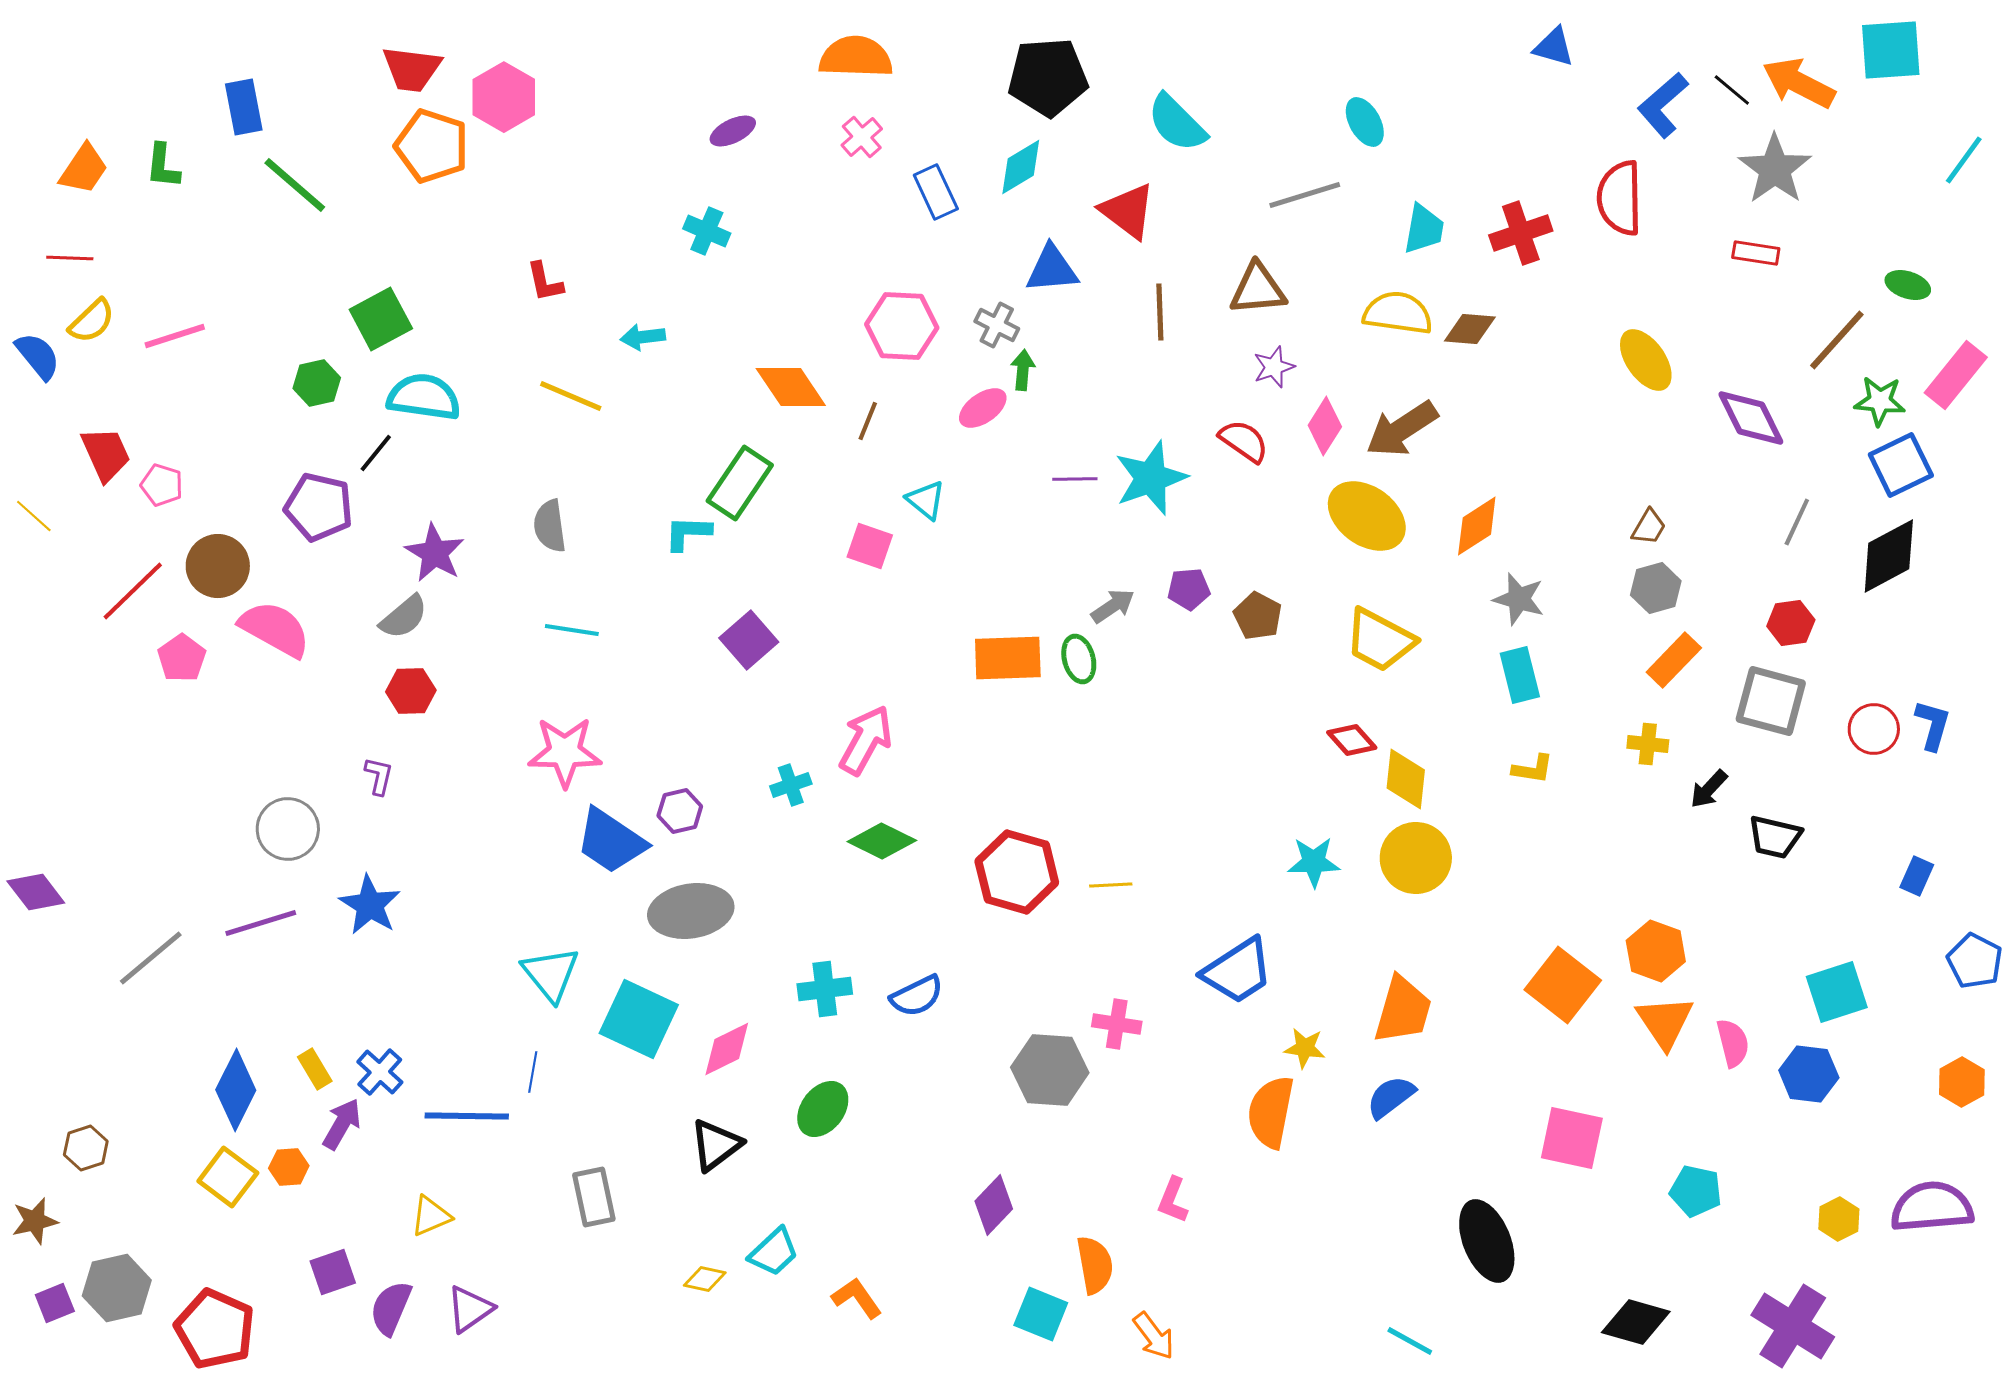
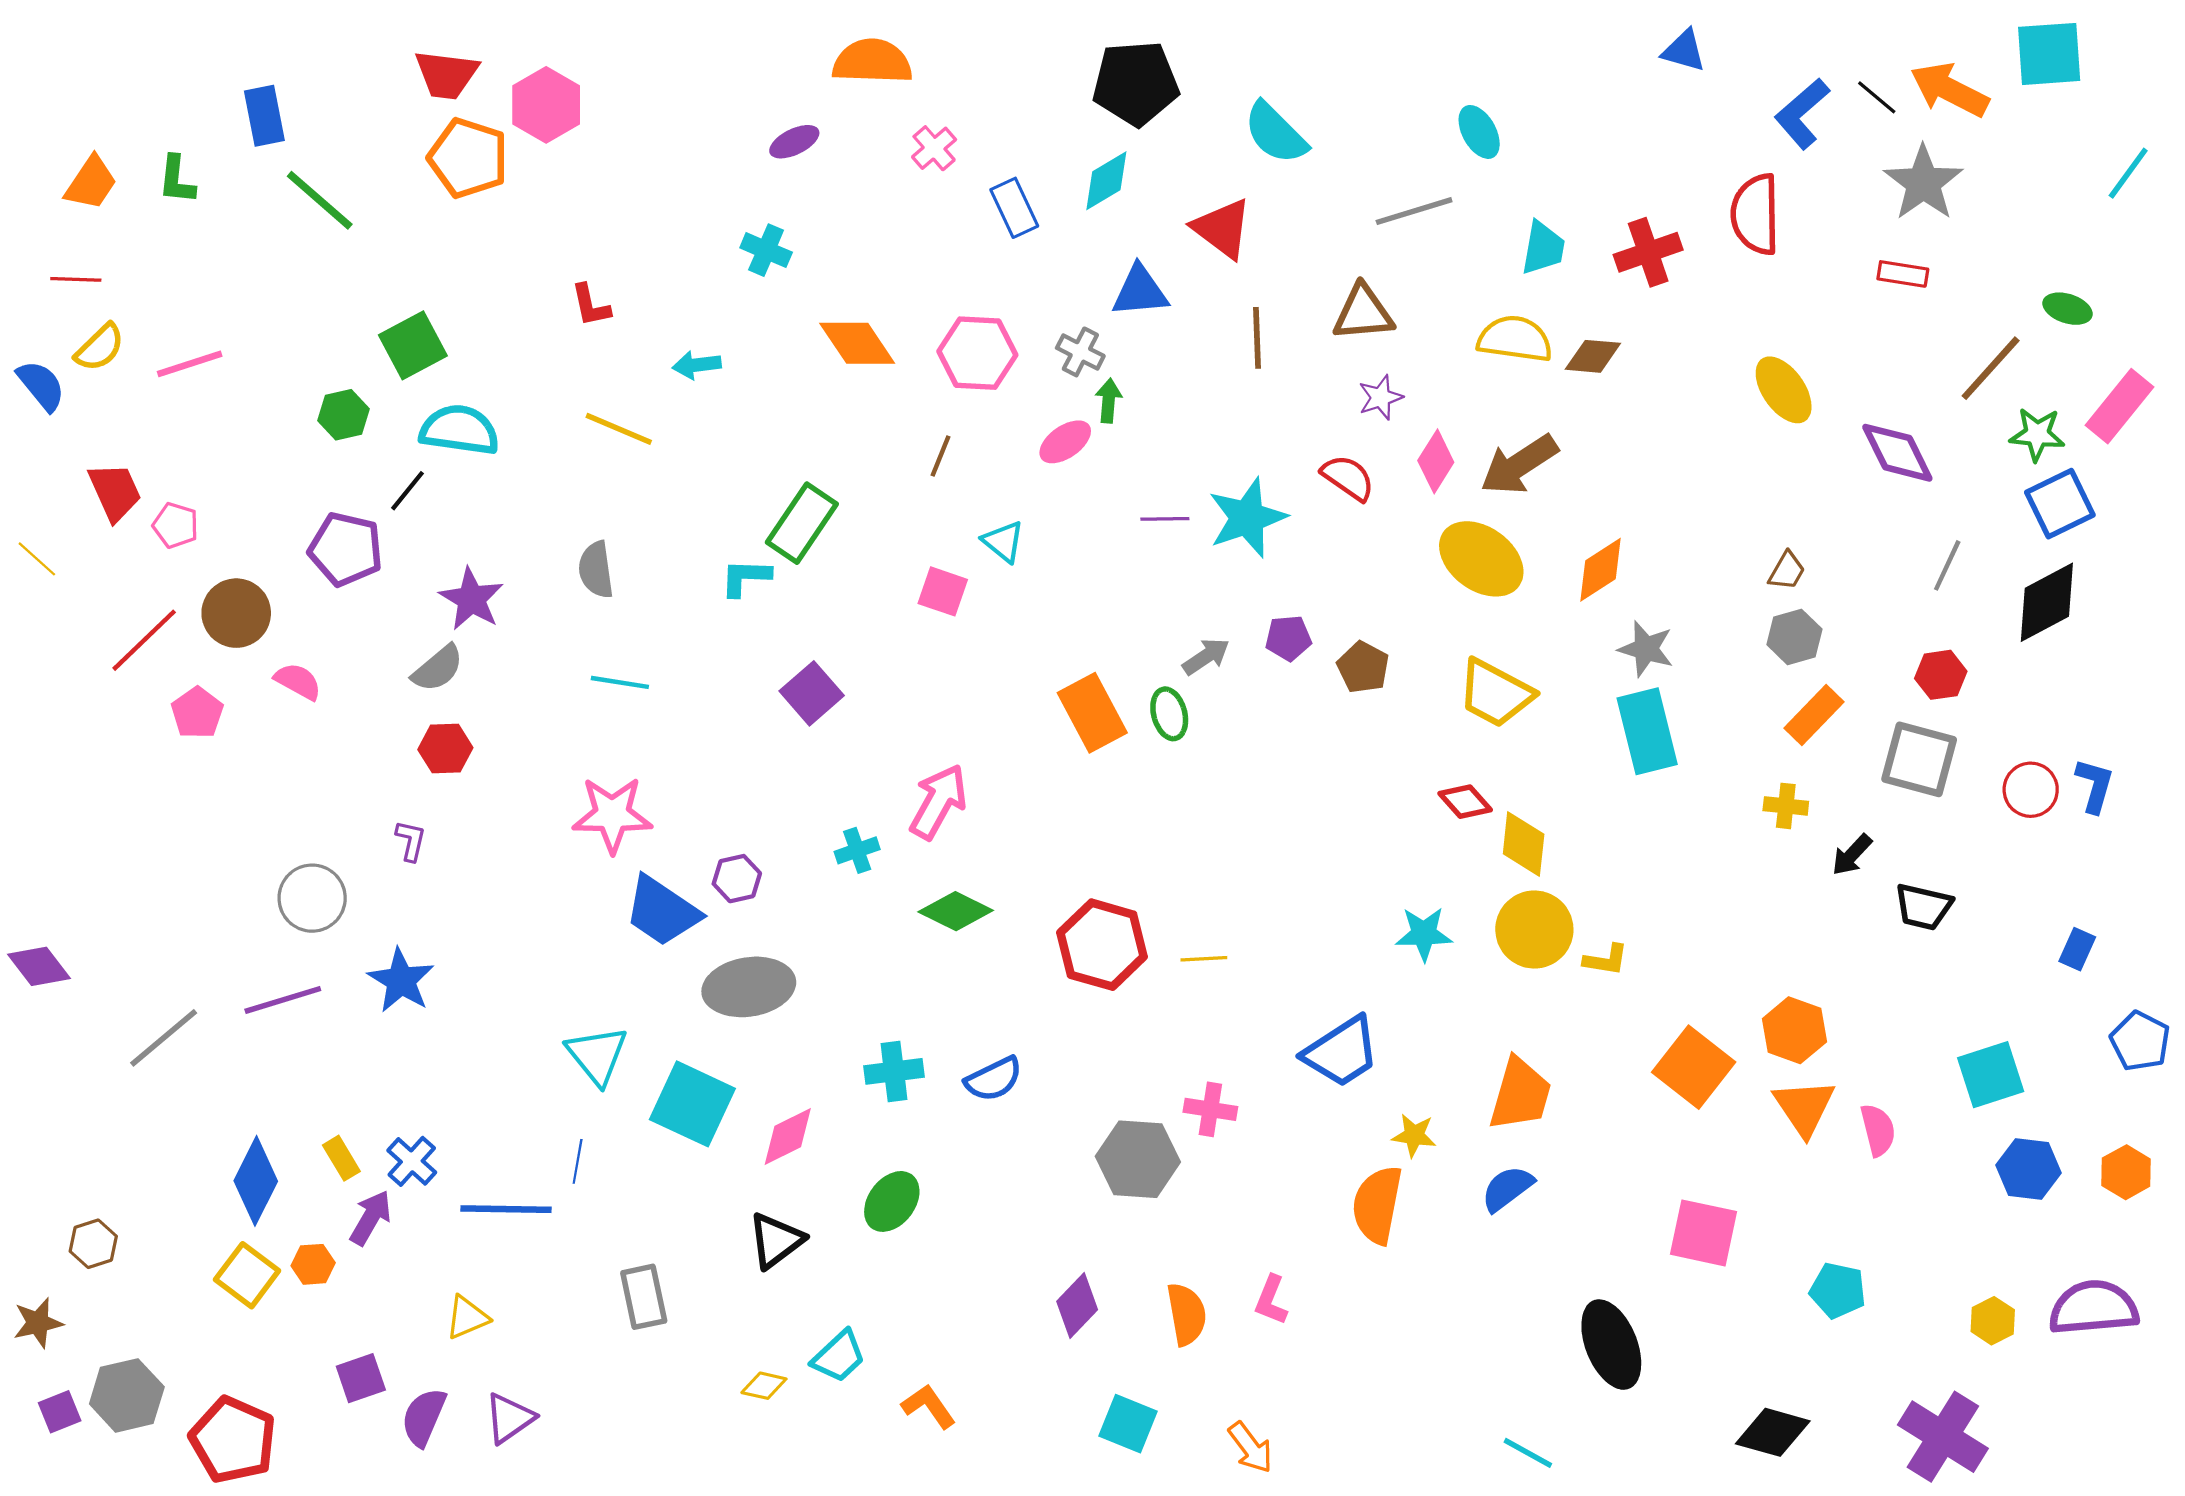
orange semicircle: (856, 57) -> (872, 62), moved
orange diamond: (791, 387) -> (857, 343), moved
pink semicircle: (275, 629) -> (298, 681), size x0.6
orange rectangle: (1008, 658) -> (1092, 713), turned 64
cyan rectangle: (1520, 675) -> (1647, 731), size x1.4
yellow L-shape: (1533, 769) -> (1606, 960), moved
blue hexagon: (1809, 1074) -> (2029, 1169), moved
orange semicircle: (1095, 1265) -> (1187, 1314), moved

